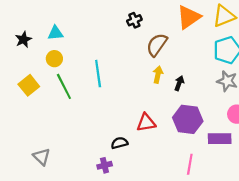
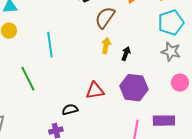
green line: (64, 86) -> (28, 79), moved
purple rectangle: (220, 139) -> (164, 121), moved

